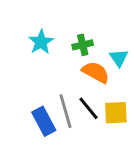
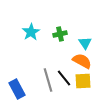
orange semicircle: (96, 72) -> (82, 61), moved
blue rectangle: (44, 121) -> (17, 89), moved

